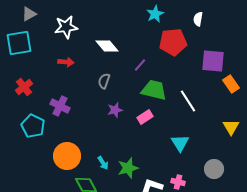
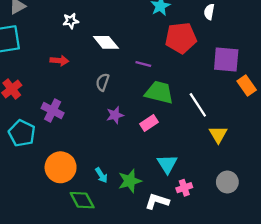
white star: (66, 27) -> (71, 21), moved, size x0.6
purple line: (140, 65) -> (143, 64), turned 64
yellow triangle: (231, 127) -> (218, 134), moved
cyan triangle: (180, 143) -> (167, 164), moved
pink cross: (178, 182) -> (184, 188), moved, turned -32

